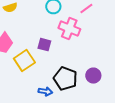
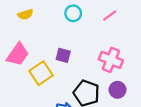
pink cross: (69, 28) -> (111, 60), moved

